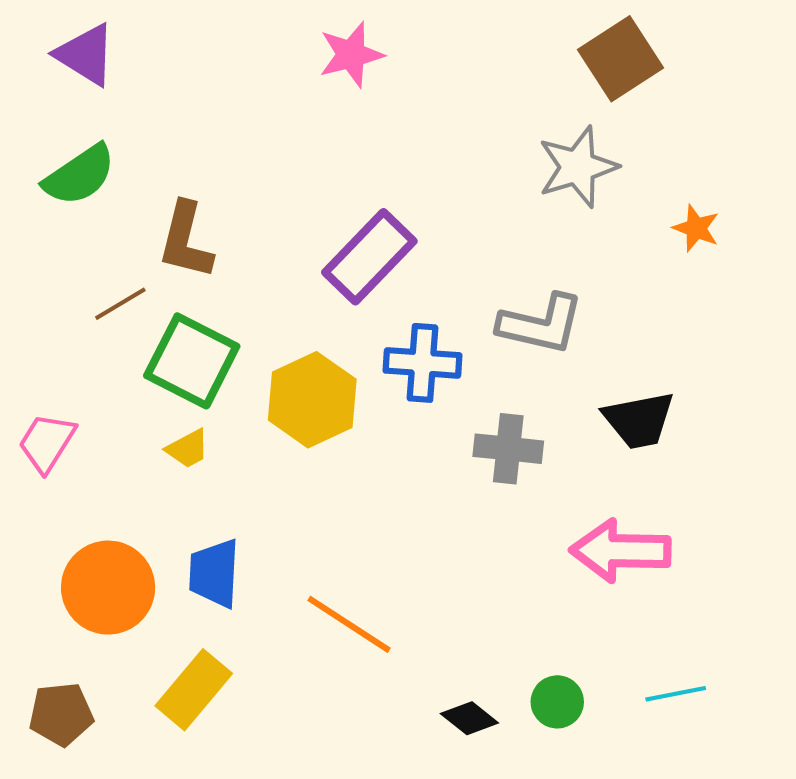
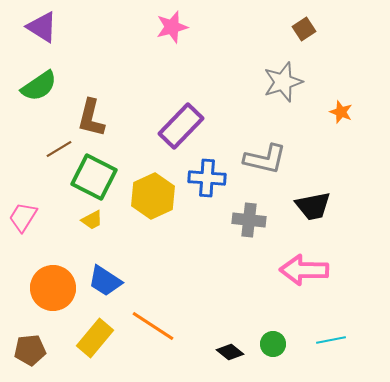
brown square: (621, 59) -> (304, 29), size x0.6
blue trapezoid: (214, 573) -> (105, 281), turned -60
orange line: (349, 624) -> (153, 326), moved

